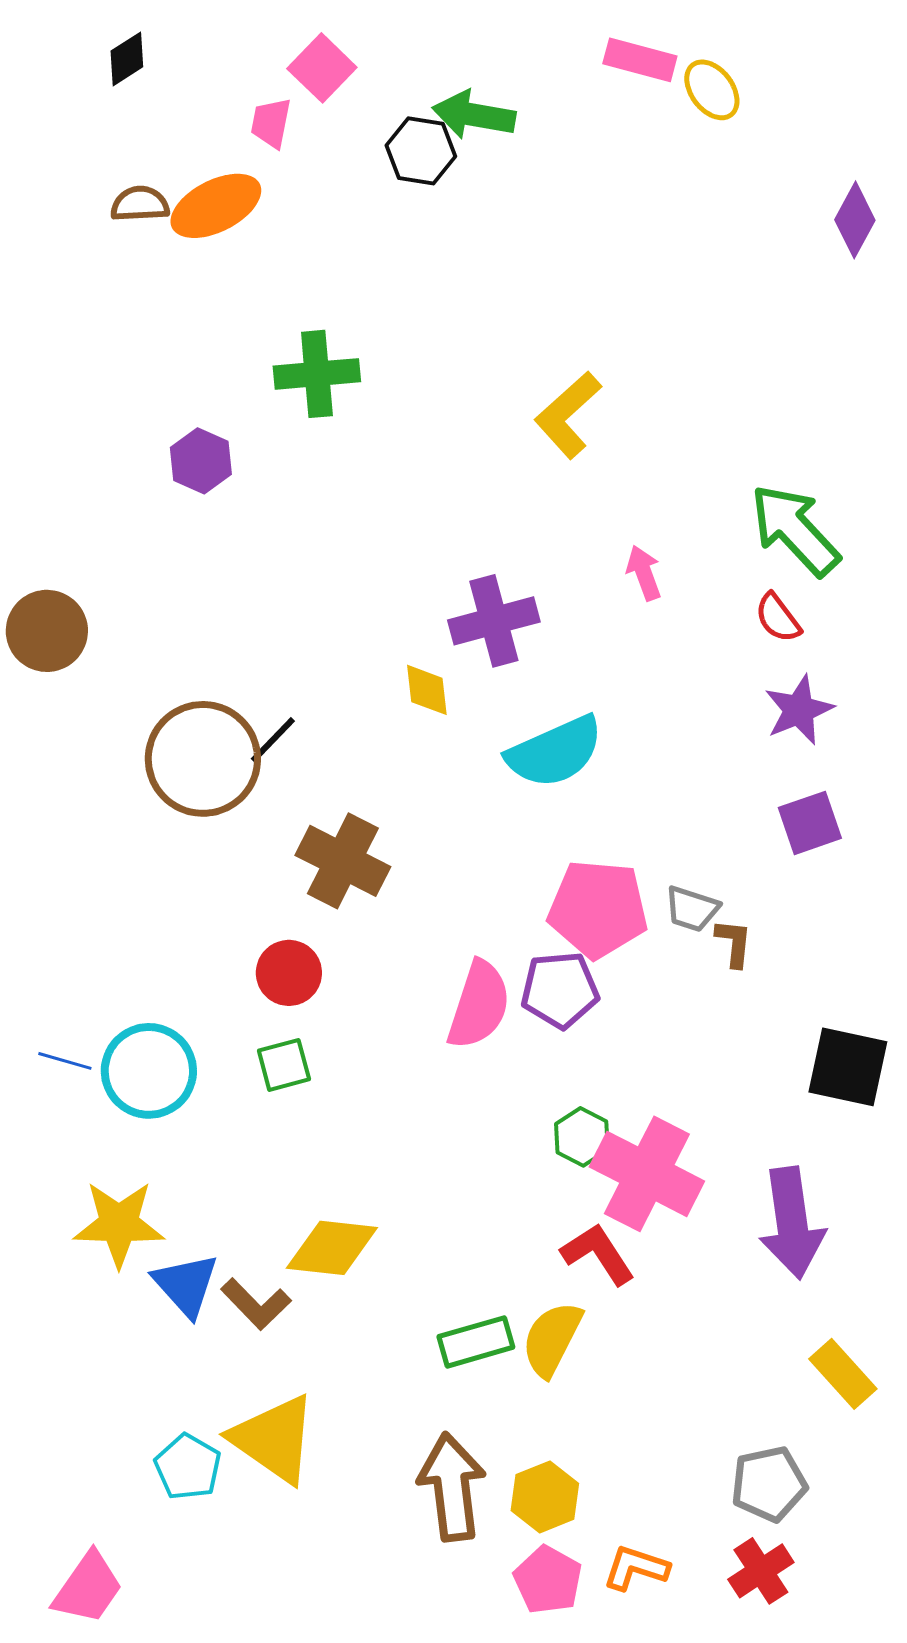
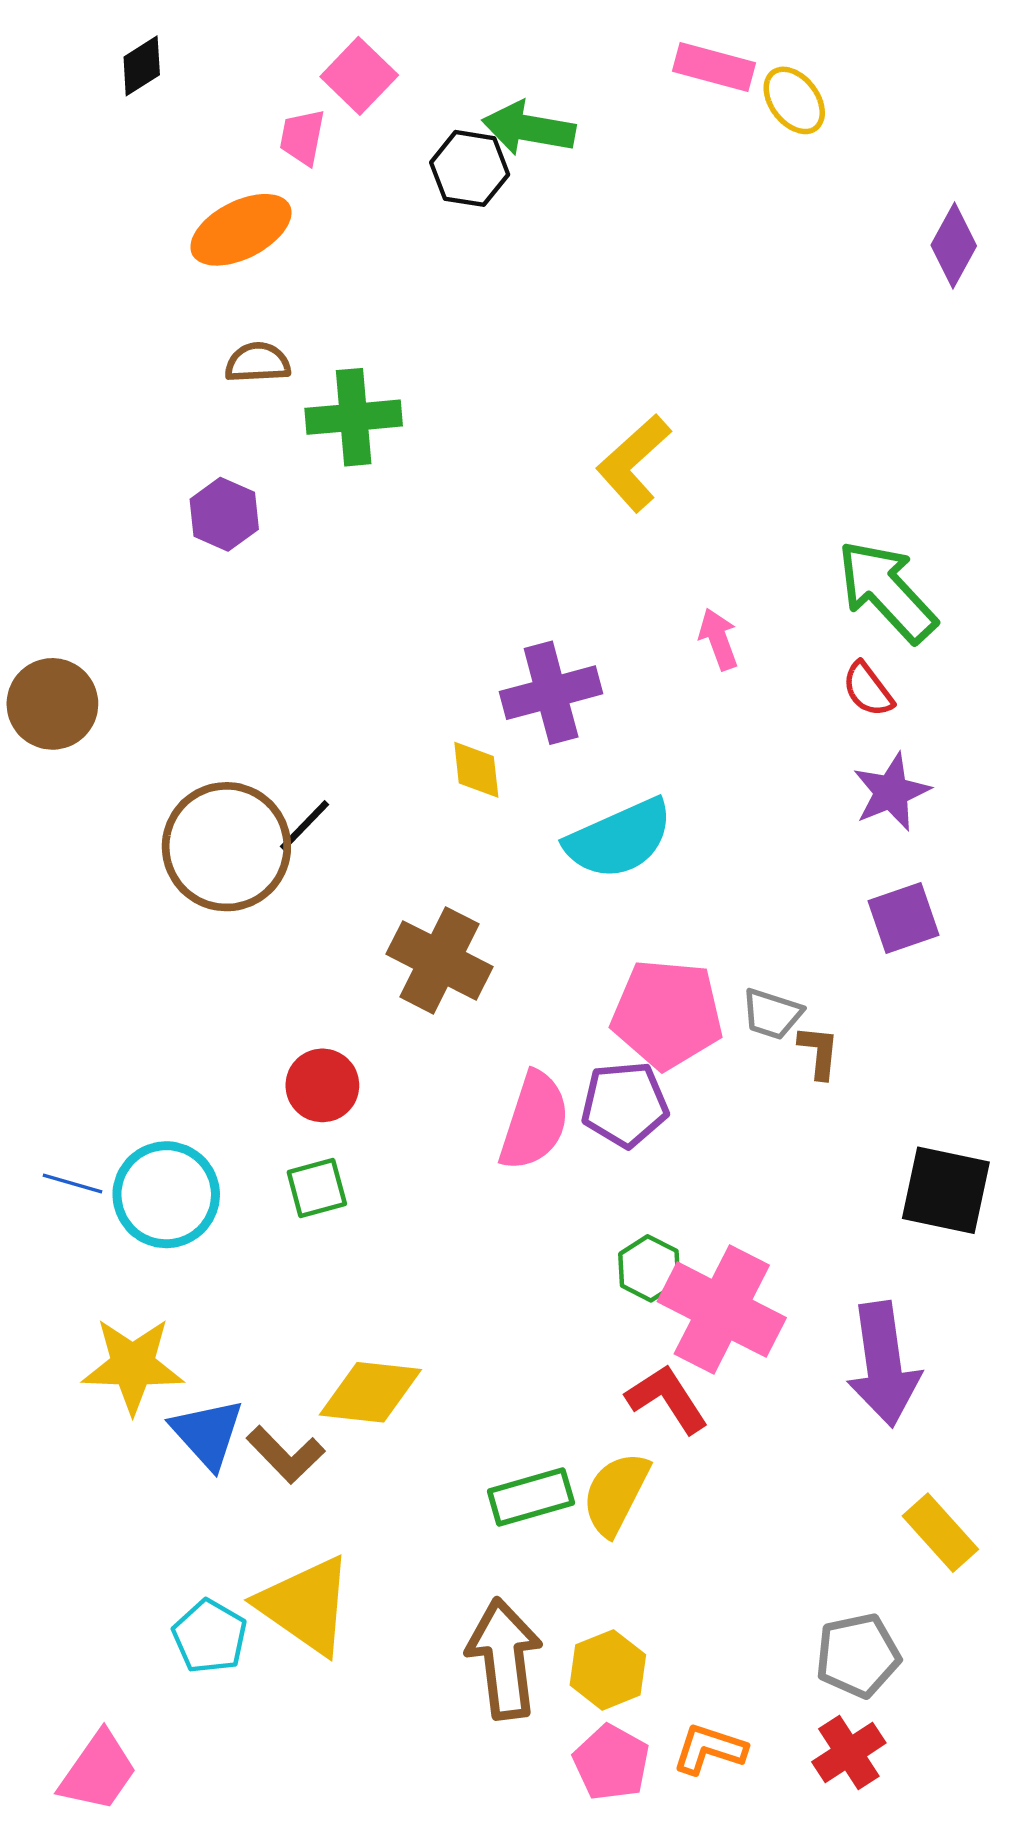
brown semicircle: (140, 204) -> (258, 363), moved
brown cross: (343, 861) -> (440, 960), moved

